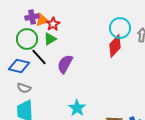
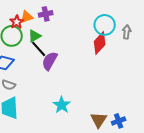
purple cross: (32, 17) -> (46, 14), moved
red star: (53, 24) -> (17, 22), moved
black line: (39, 57) -> (39, 49), moved

